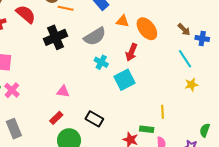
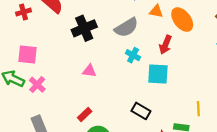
cyan square: (125, 80) -> (158, 74), turned 30
pink triangle: (63, 91) -> (89, 71), moved
black rectangle: (94, 119) -> (141, 111), moved

